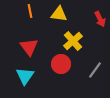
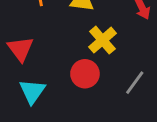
red triangle: (29, 47) -> (20, 49), moved

